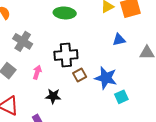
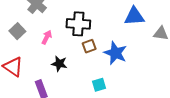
blue triangle: (119, 40) -> (134, 16), size x1.5
cyan square: (121, 97) -> (99, 85), moved

